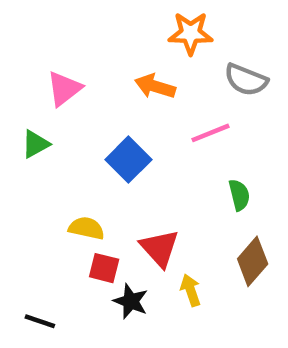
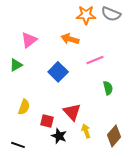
gray semicircle: (246, 80) -> (111, 14), moved
yellow semicircle: (86, 228) -> (24, 107), moved, turned 98
brown diamond: (253, 261) -> (114, 136), moved

